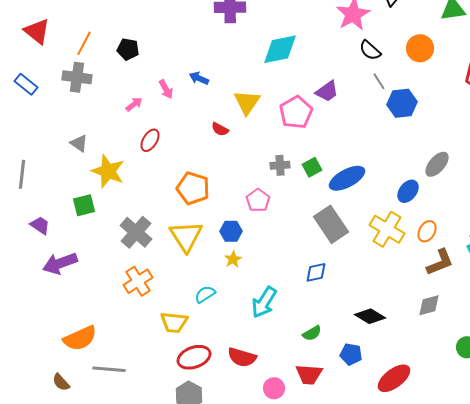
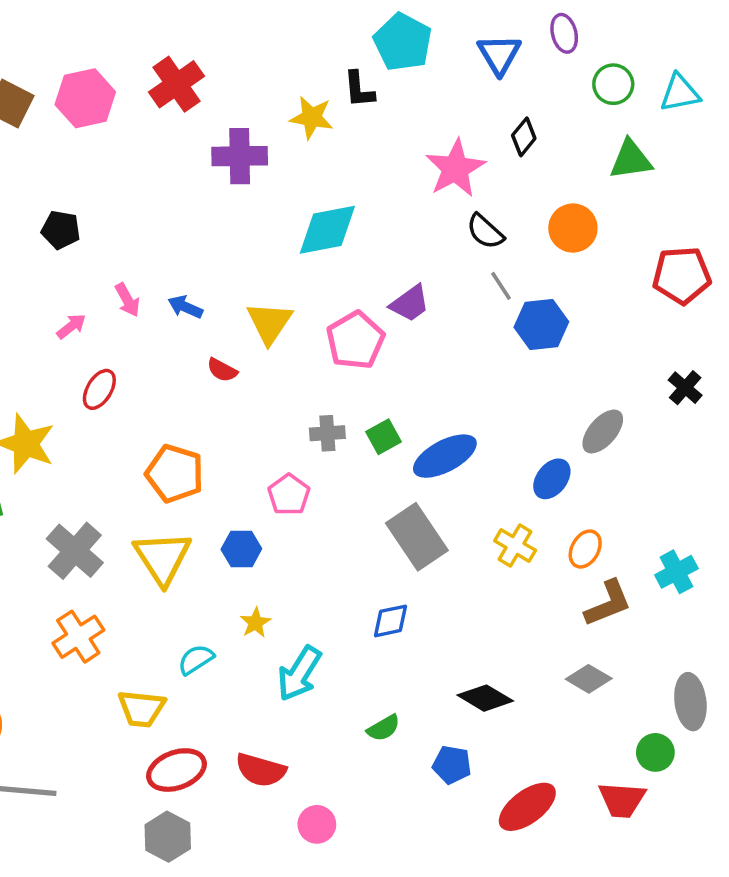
blue arrow: (199, 78) -> (185, 307), moved
yellow cross: (387, 229) -> (515, 545), size x0.7
yellow star: (233, 259) -> (255, 623), moved
gray diamond: (429, 305) -> (589, 679), turned 45
red trapezoid: (309, 374) -> (622, 800), moved

